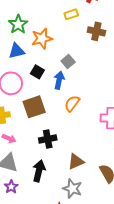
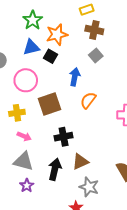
brown cross: (96, 31) -> (94, 30), moved
gray square: (68, 62) -> (96, 56), moved
black square: (37, 72) -> (50, 56), moved
brown triangle: (76, 162) -> (80, 162), moved

